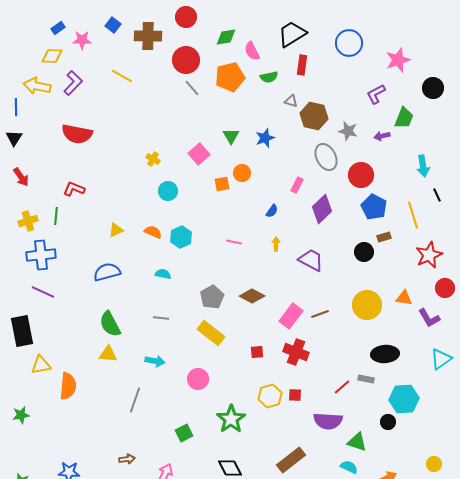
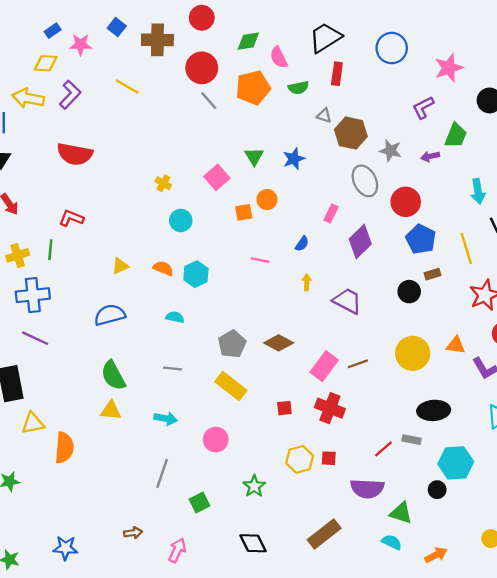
pink line: (234, 242) -> (260, 260), moved
gray line: (135, 400) -> (162, 473), moved
green star: (231, 419) -> (254, 486), size x0.7

